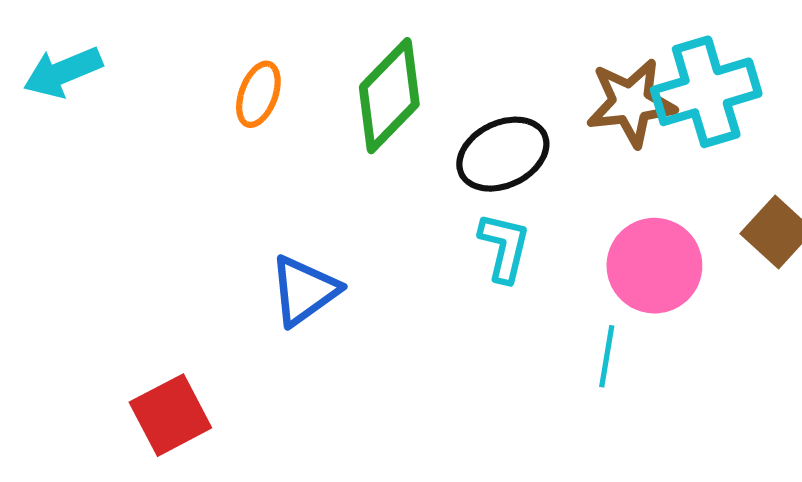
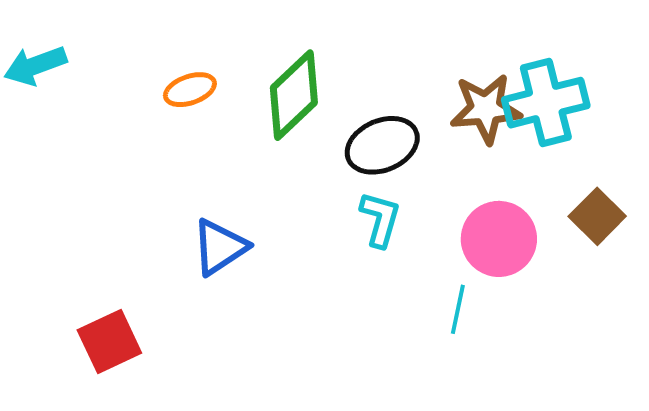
orange ellipse: (258, 94) -> (190, 90), turned 48

